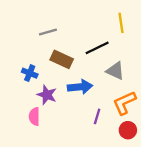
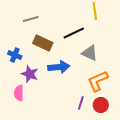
purple line: (97, 116) -> (81, 103), moved

